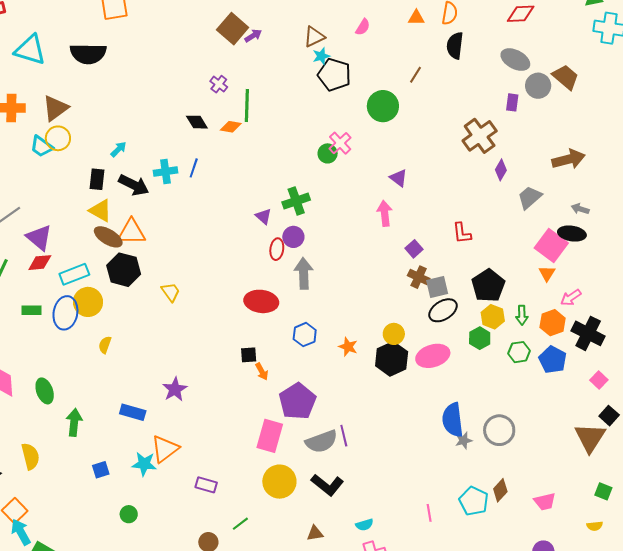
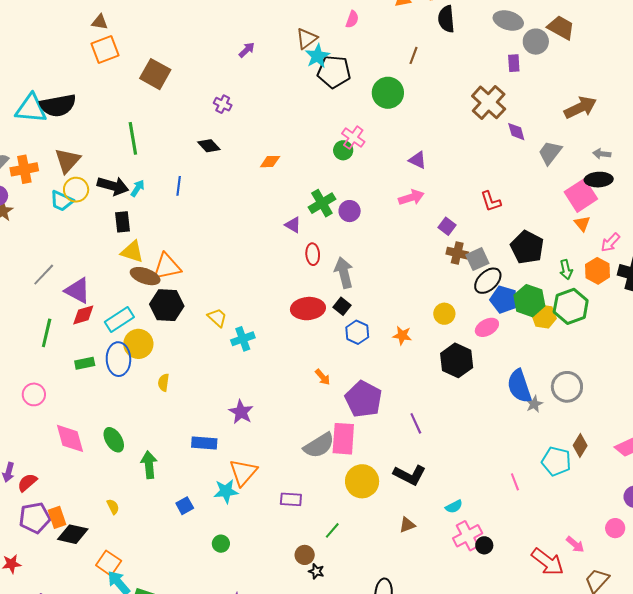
brown square: (233, 29) -> (155, 74), moved
black semicircle: (88, 54) -> (58, 105), moved
cyan star: (321, 56) -> (317, 56), size x1.4
green line: (247, 105) -> (133, 138), moved
orange diamond: (231, 127) -> (270, 162), moved
blue line: (194, 168) -> (179, 186), moved
purple diamond: (501, 170) -> (516, 132), turned -35
cyan cross: (165, 172) -> (243, 339), moved
black arrow: (134, 185) -> (113, 186), moved
pink arrow: (385, 213) -> (411, 197), turned 90
purple circle: (293, 237) -> (350, 211), moved
pink square: (551, 246) -> (581, 195), turned 32
yellow hexagon: (493, 317) -> (544, 317), moved
green hexagon: (480, 338) -> (529, 301), size x1.4
green hexagon: (519, 352) -> (571, 306), size x1.6
black square: (249, 355) -> (342, 306), moved, turned -36
pink ellipse: (433, 356) -> (487, 327), size x0.7
black hexagon: (392, 359) -> (457, 360), moved
blue pentagon: (553, 360) -> (504, 299), moved
gray semicircle: (321, 442) -> (319, 445), moved
yellow semicircle: (30, 456) -> (113, 507), size x0.6

